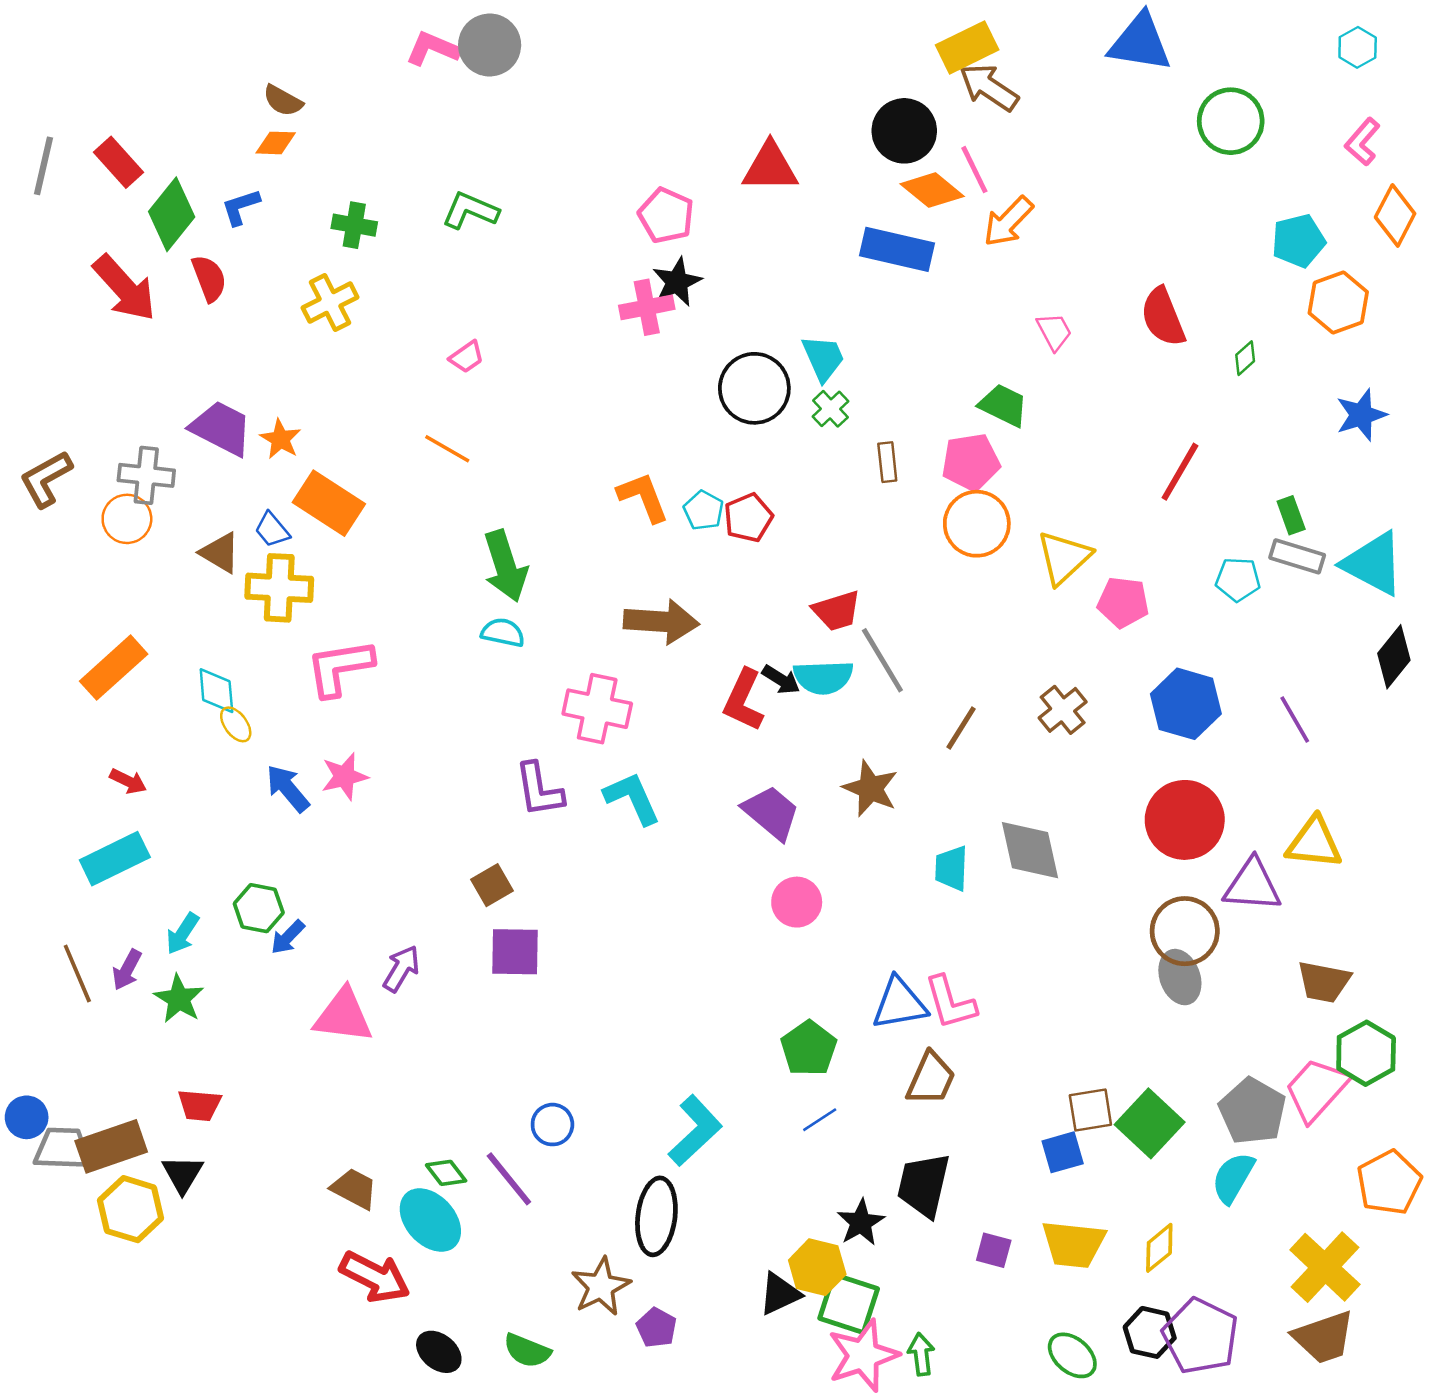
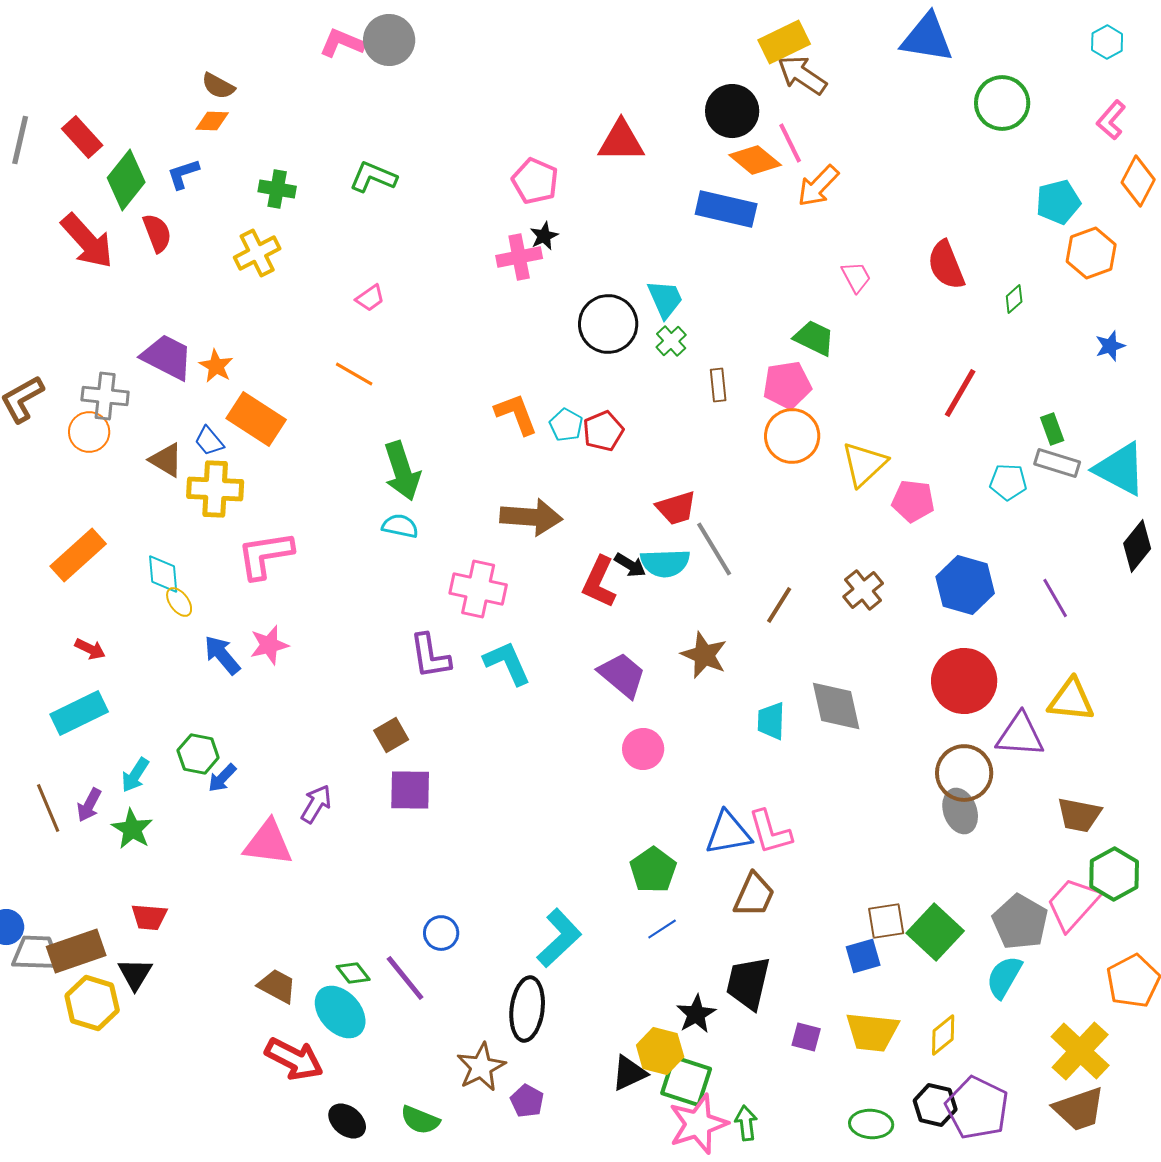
black star: (677, 282) -> (544, 236), size x0.7
blue star: (1361, 415) -> (1110, 346), size x0.7
green ellipse: (1072, 1355) -> (871, 1124), turned -36

